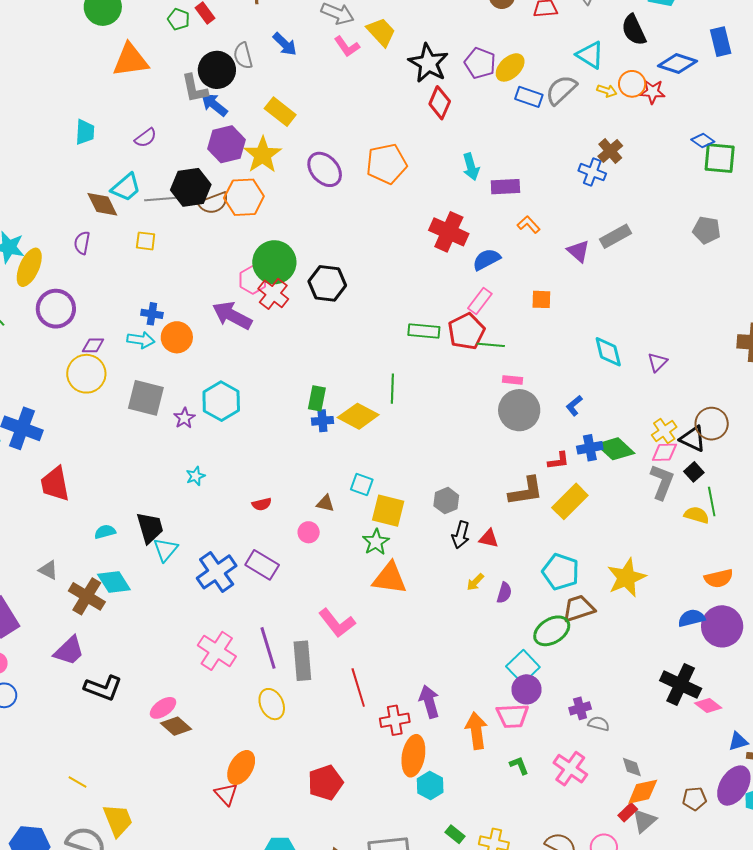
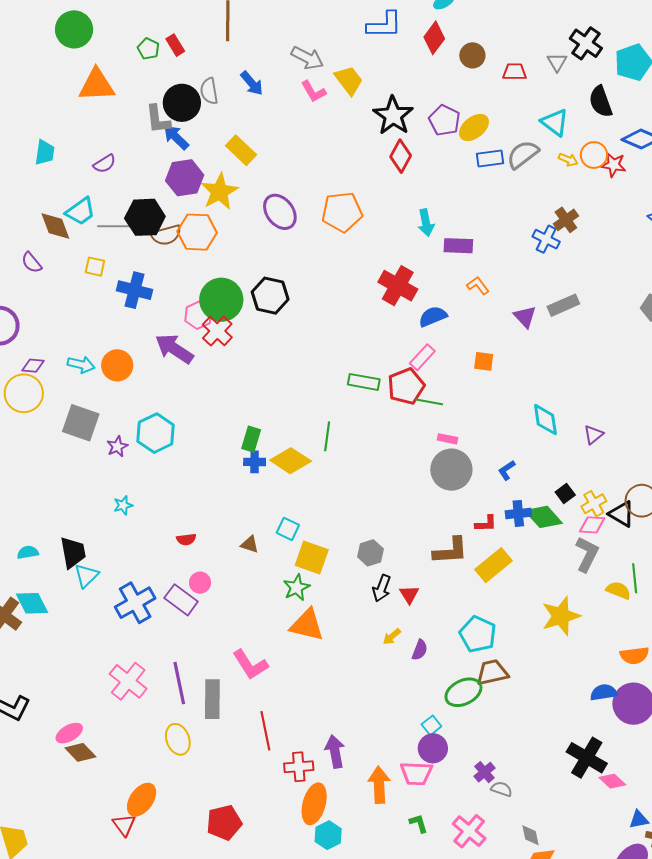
blue rectangle: (529, 97) -> (490, 159), turned -32
purple semicircle: (82, 243) -> (32, 263), turned -55
black hexagon: (327, 283) -> (270, 296), moved
blue cross: (152, 314) -> (135, 290), moved, size x1.6
black square: (694, 472) -> (565, 493), moved
pink circle: (309, 532) -> (200, 583), moved
red triangle: (489, 538) -> (409, 594), turned 40
yellow star: (626, 578) -> (561, 616), moved
cyan square: (523, 667) -> (431, 725), size x0.6
purple cross: (580, 708) -> (484, 772), turned -30

